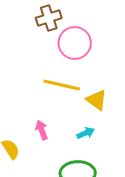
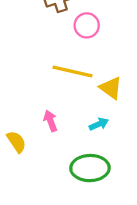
pink circle: (75, 43) -> (87, 25), size x0.7

